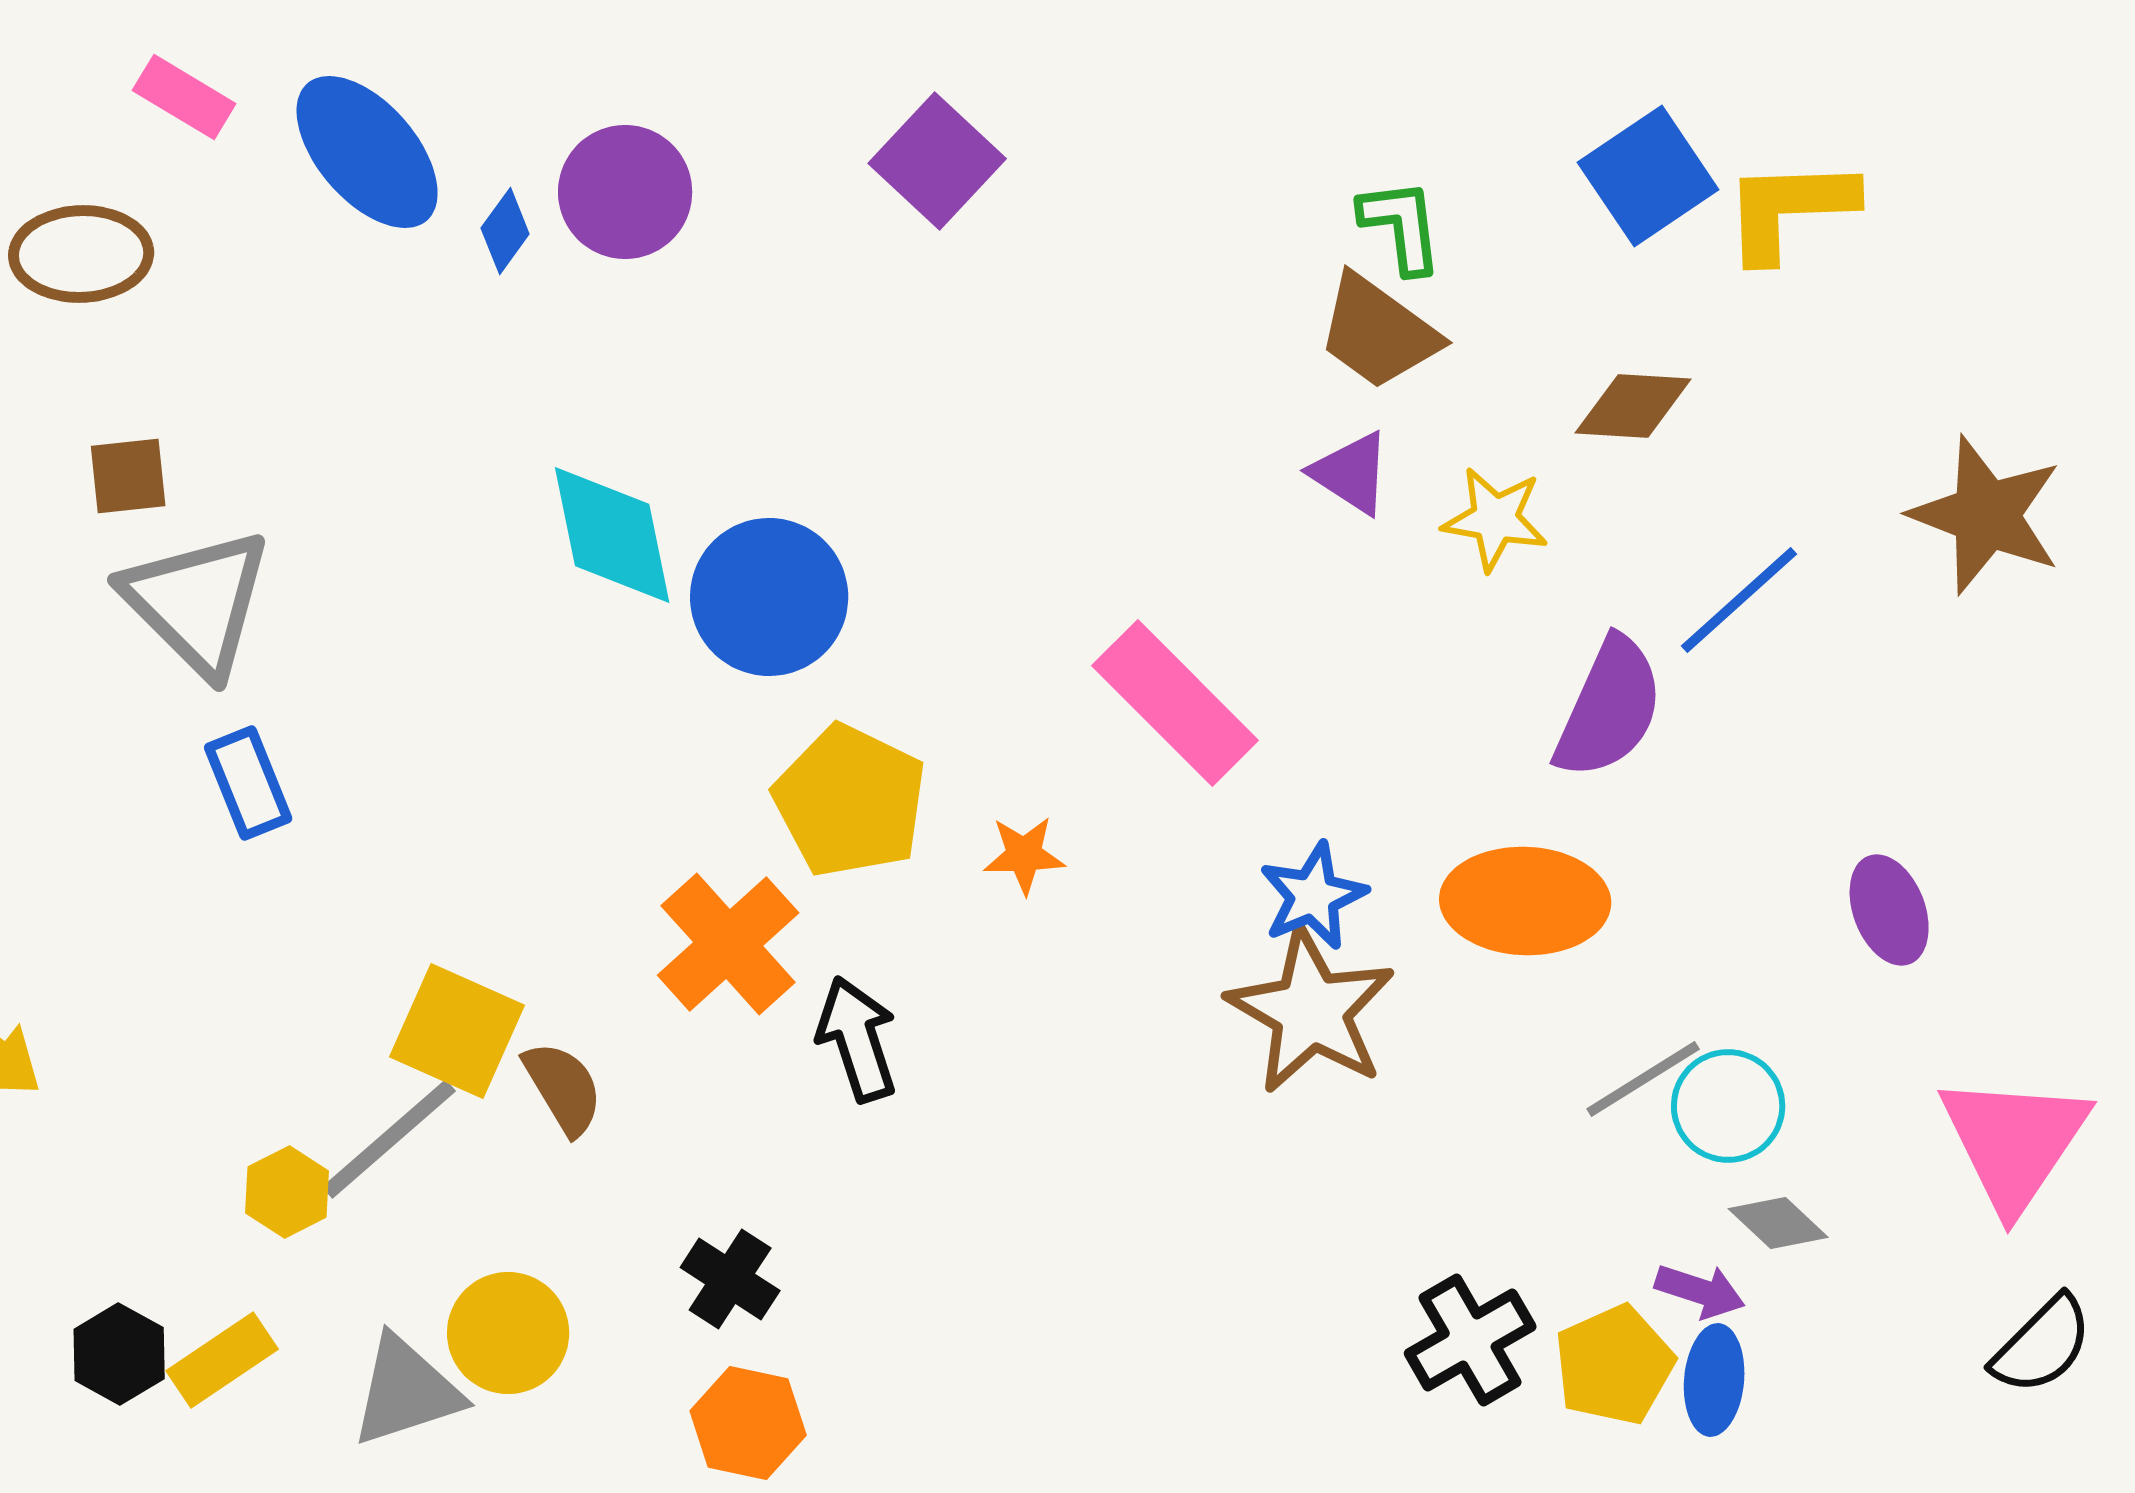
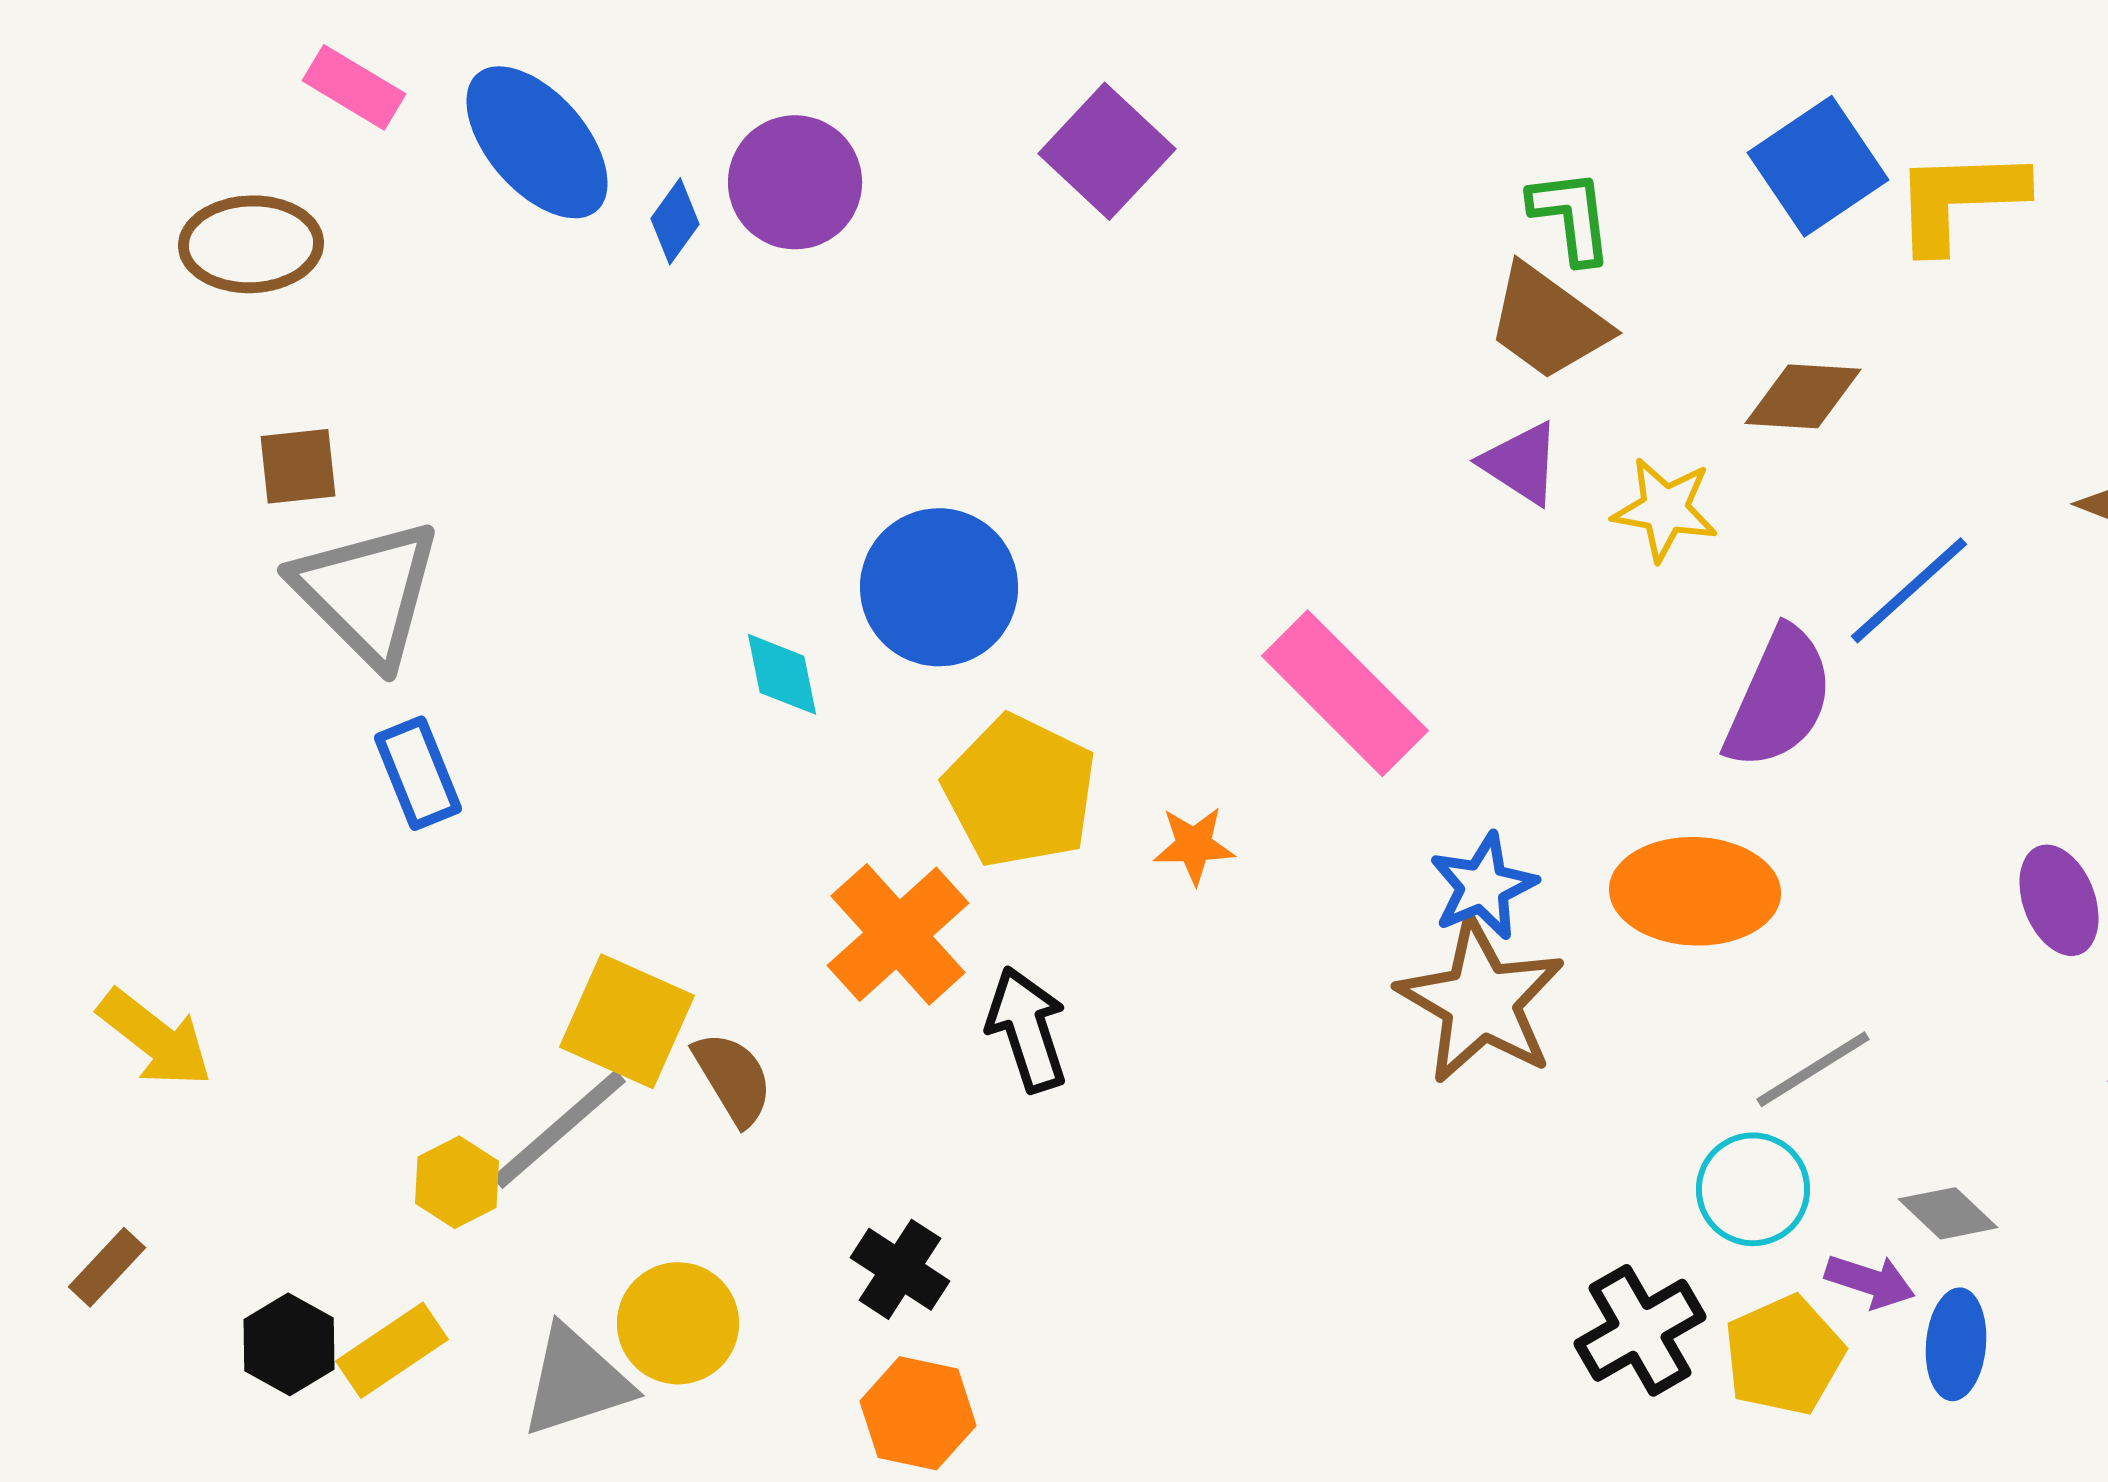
cyan diamond: (612, 535) -> (782, 674), moved, size x0.6
cyan circle: (1728, 1106) -> (1753, 1189), moved
blue ellipse: (1714, 1380) -> (1956, 1344), moved

